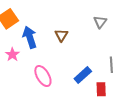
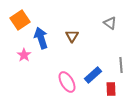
gray triangle: (100, 22) -> (110, 23), turned -32
pink ellipse: (43, 76) -> (67, 82), moved

